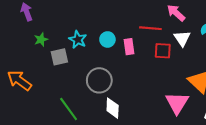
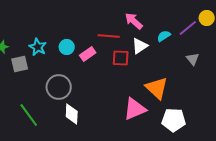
white triangle: (182, 38) -> (140, 46), turned 30
pink rectangle: (129, 47) -> (88, 54), turned 63
pink triangle: (177, 103) -> (135, 109), turned 35

